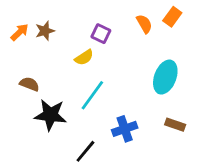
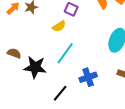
brown semicircle: (29, 84) -> (14, 53), moved

